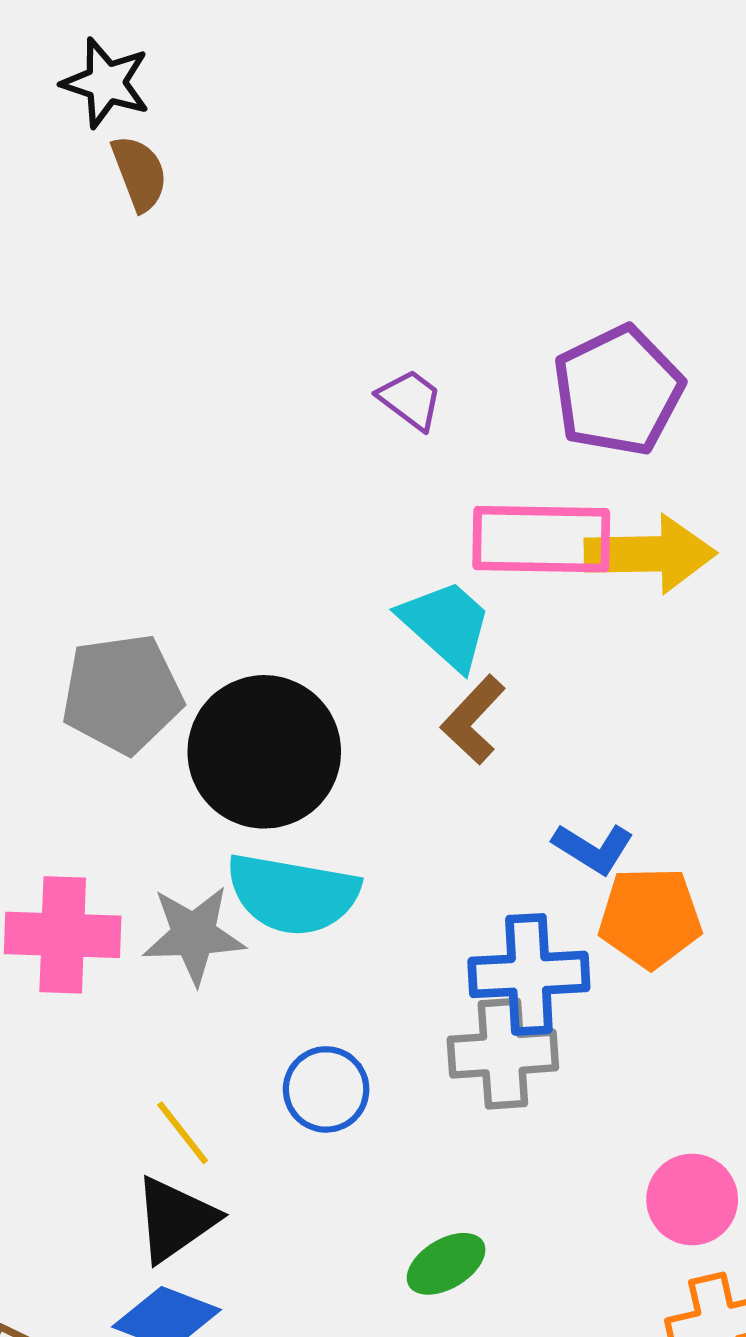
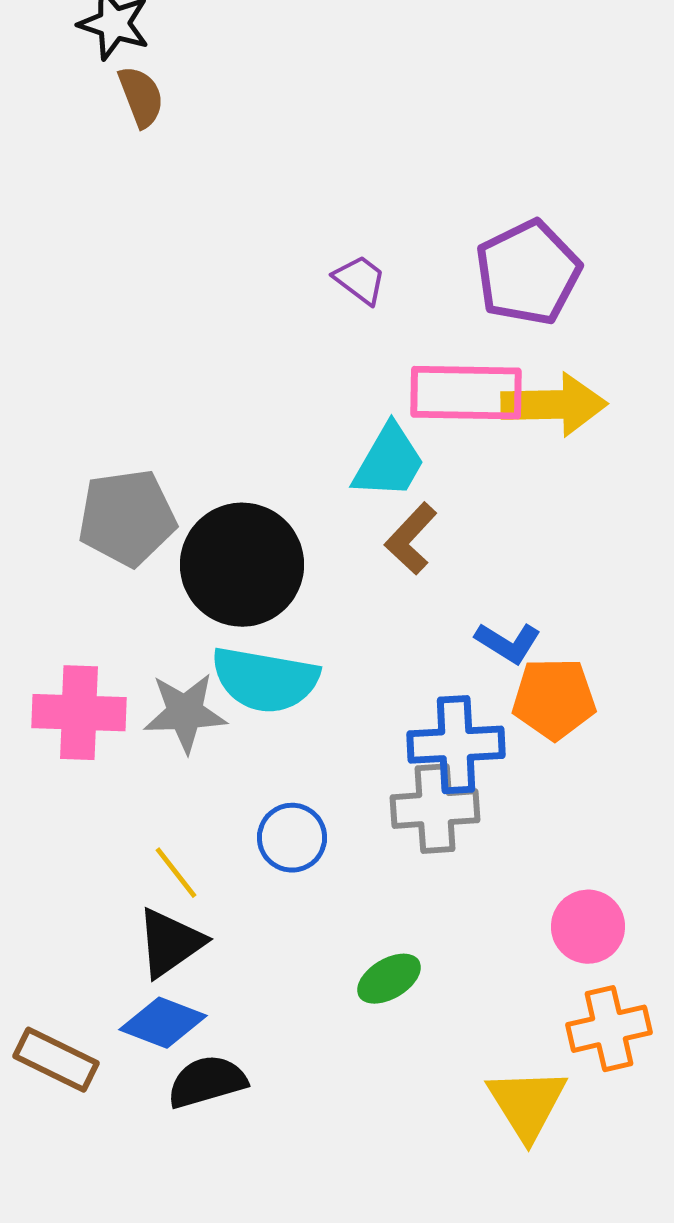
cyan trapezoid: (446, 624) -> (389, 462), turned 78

